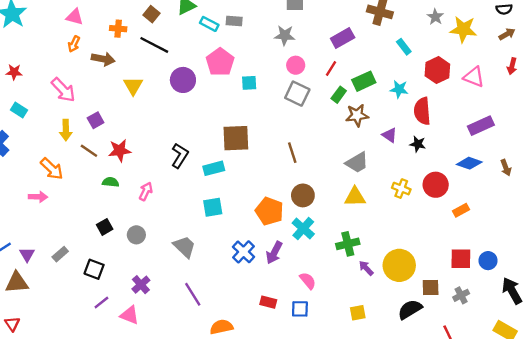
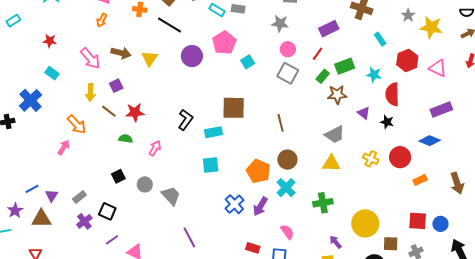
brown arrow: (103, 59) -> (121, 53), moved
cyan square: (249, 83) -> (248, 62), turned -32
brown arrow: (506, 168) -> (457, 183), moved, size x1.5
pink arrow: (38, 197) -> (64, 147), turned -63
gray trapezoid: (185, 247) -> (171, 196), moved
purple arrow: (366, 268) -> (336, 242), moved
purple cross: (141, 285) -> (84, 221), moved

